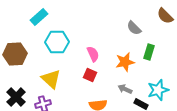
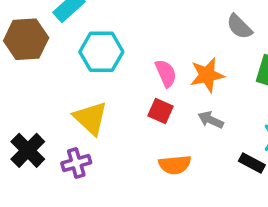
brown hexagon: (15, 54) -> (26, 39), moved
orange star: (125, 62) -> (207, 75), moved
gray arrow: (125, 89) -> (211, 120), moved

